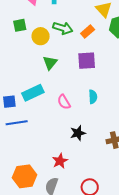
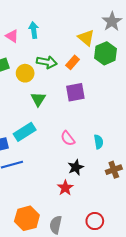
cyan semicircle: (93, 97) -> (99, 142), moved
pink semicircle: (64, 102) -> (68, 138), moved
red star: (60, 161) -> (65, 188), moved

